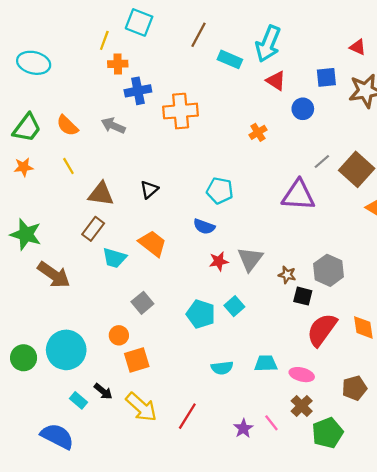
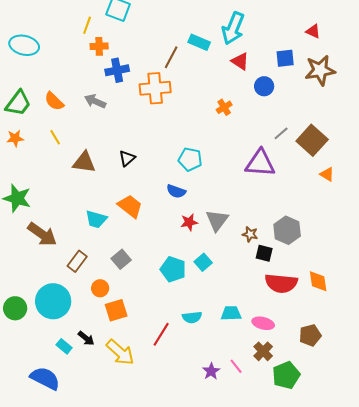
brown line: (199, 35) -> (171, 57), moved
brown rectangle: (93, 229) -> (77, 261), moved
red semicircle: (322, 330) -> (281, 283), turned -120
red line: (187, 416) -> (161, 334), moved

